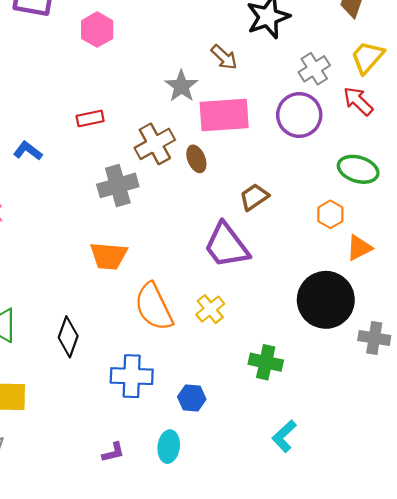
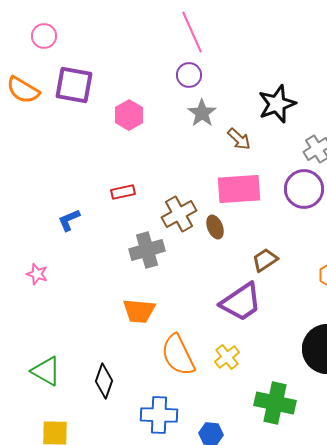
gray star: (181, 86) -> (202, 113), moved
blue L-shape: (28, 151) -> (69, 220), turned -60
purple trapezoid: (226, 246) -> (241, 302), turned -87
green cross: (266, 362) -> (275, 403), size x1.4

